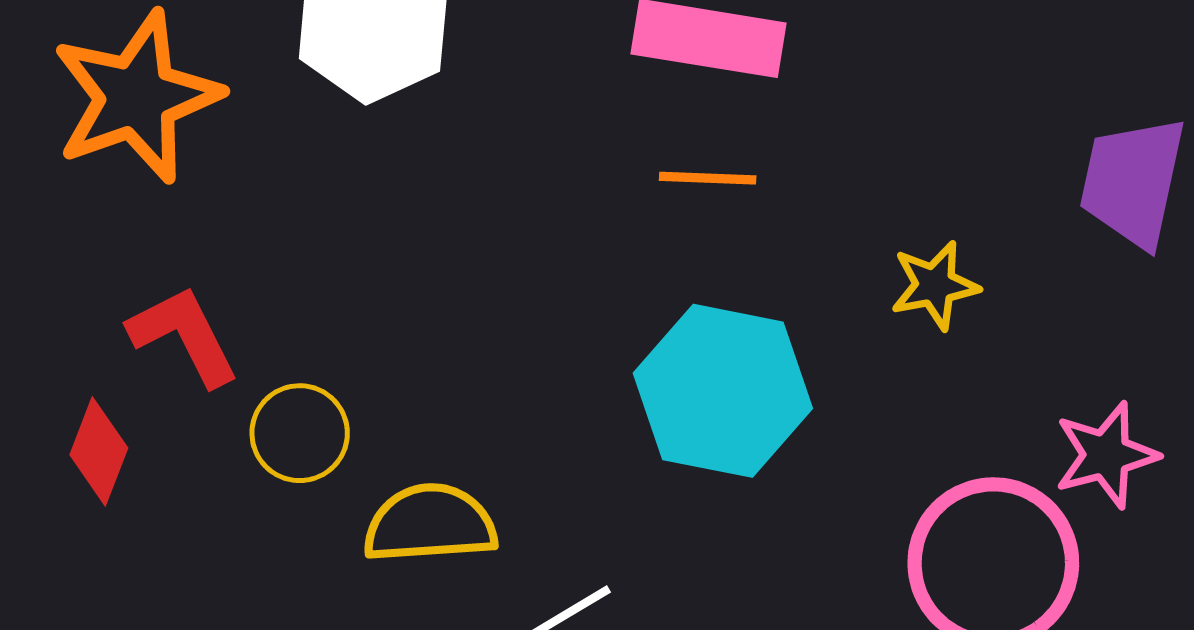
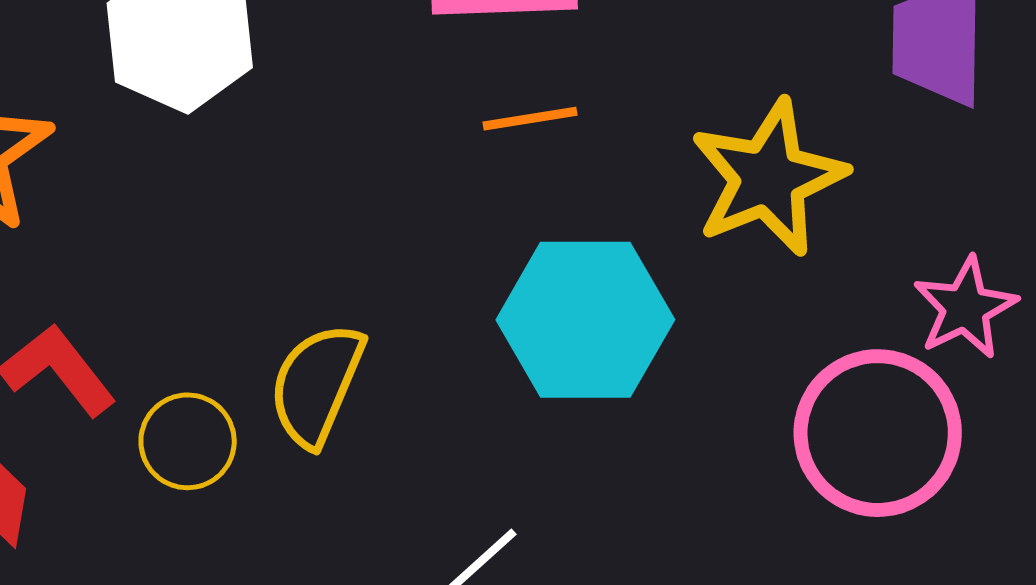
yellow star: (935, 285) -> (768, 178), size x1.8
yellow semicircle: (430, 524) -> (317, 385), moved, turned -52

